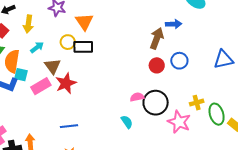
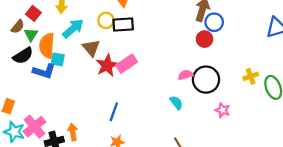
cyan arrow: (37, 47) -> (73, 29), size x1.5
blue circle: (179, 61) -> (214, 22), moved
pink rectangle: (41, 86) -> (127, 64), moved
pink star: (179, 122) -> (223, 110), moved, size x0.6
blue line: (69, 126) -> (114, 112), turned -60

